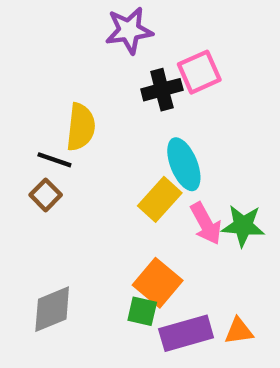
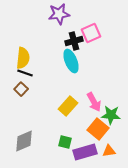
yellow semicircle: (81, 127) -> (23, 58), moved
cyan ellipse: (184, 164) -> (71, 61), moved
yellow rectangle: (160, 199) -> (68, 106), moved
green star: (243, 226) -> (111, 115), moved
orange square: (158, 283) -> (98, 129), moved

